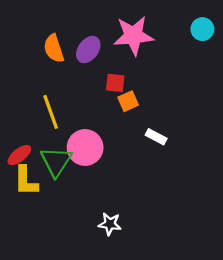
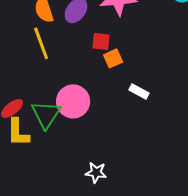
yellow line: (51, 112) -> (41, 43), moved

